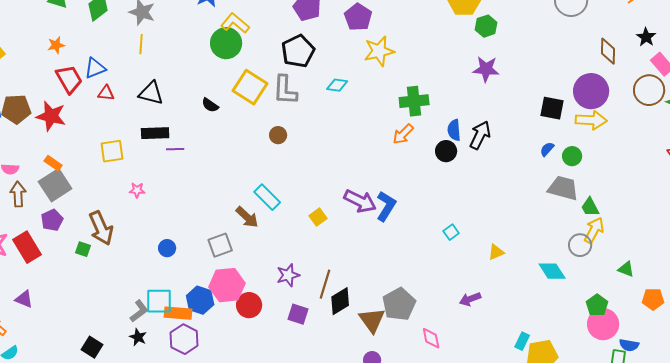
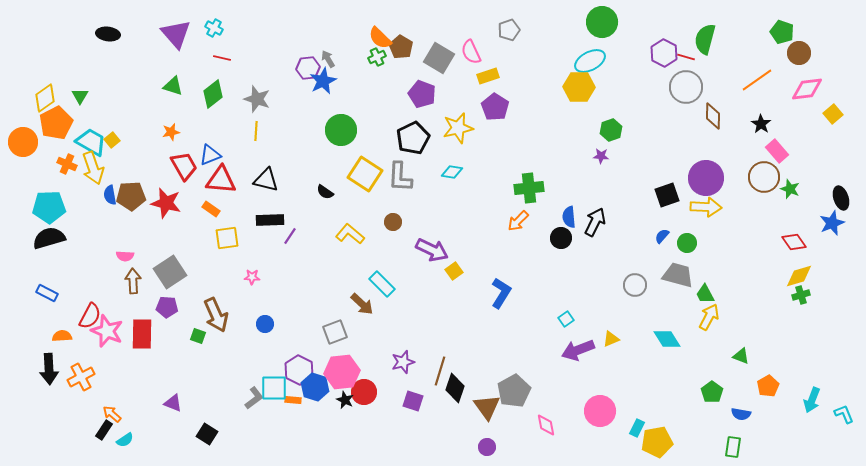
purple pentagon: (358, 17) -> (495, 107), moved
yellow L-shape: (235, 23) -> (350, 234), moved
green hexagon: (486, 26) -> (611, 130), moved
yellow star: (379, 51) -> (458, 128), moved
brown diamond: (608, 51) -> (713, 116), moved
purple star: (486, 69) -> (601, 156), size x0.6
red triangle: (106, 93) -> (221, 180), size x1.8
black square: (552, 108) -> (667, 195), turned -30
purple line: (175, 149) -> (290, 236), turned -54
orange rectangle: (53, 163) -> (211, 209), moved
purple arrow: (360, 201) -> (432, 250), moved
yellow square: (318, 217) -> (454, 271), moved
purple pentagon: (52, 220) -> (167, 307), turned 30
gray circle: (580, 245) -> (635, 285), moved
red rectangle: (27, 247) -> (142, 334), turned 32
blue circle: (167, 248) -> (265, 324), moved
cyan diamond: (552, 271) -> (667, 339), moved
purple triangle: (24, 299) -> (173, 403), moved
purple arrow: (470, 299) -> (578, 350), moved, size x1.5
orange pentagon: (653, 299) -> (768, 386), turned -30
black diamond: (340, 301) -> (455, 388), turned -40
orange rectangle: (178, 313) -> (293, 400), size x0.6
pink circle: (603, 324) -> (600, 411), moved
black star: (138, 337) -> (345, 400), moved
purple hexagon: (184, 339) -> (299, 370), moved
blue semicircle: (629, 345) -> (741, 414), moved

